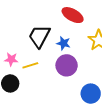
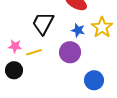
blue star: (64, 43) -> (78, 30), moved

